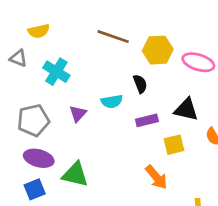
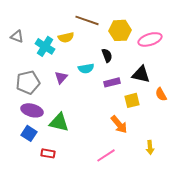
yellow semicircle: (39, 31) -> (66, 37), moved
pink ellipse: (198, 62) -> (150, 39), turned -35
blue square: (35, 189) -> (29, 133), turned -35

